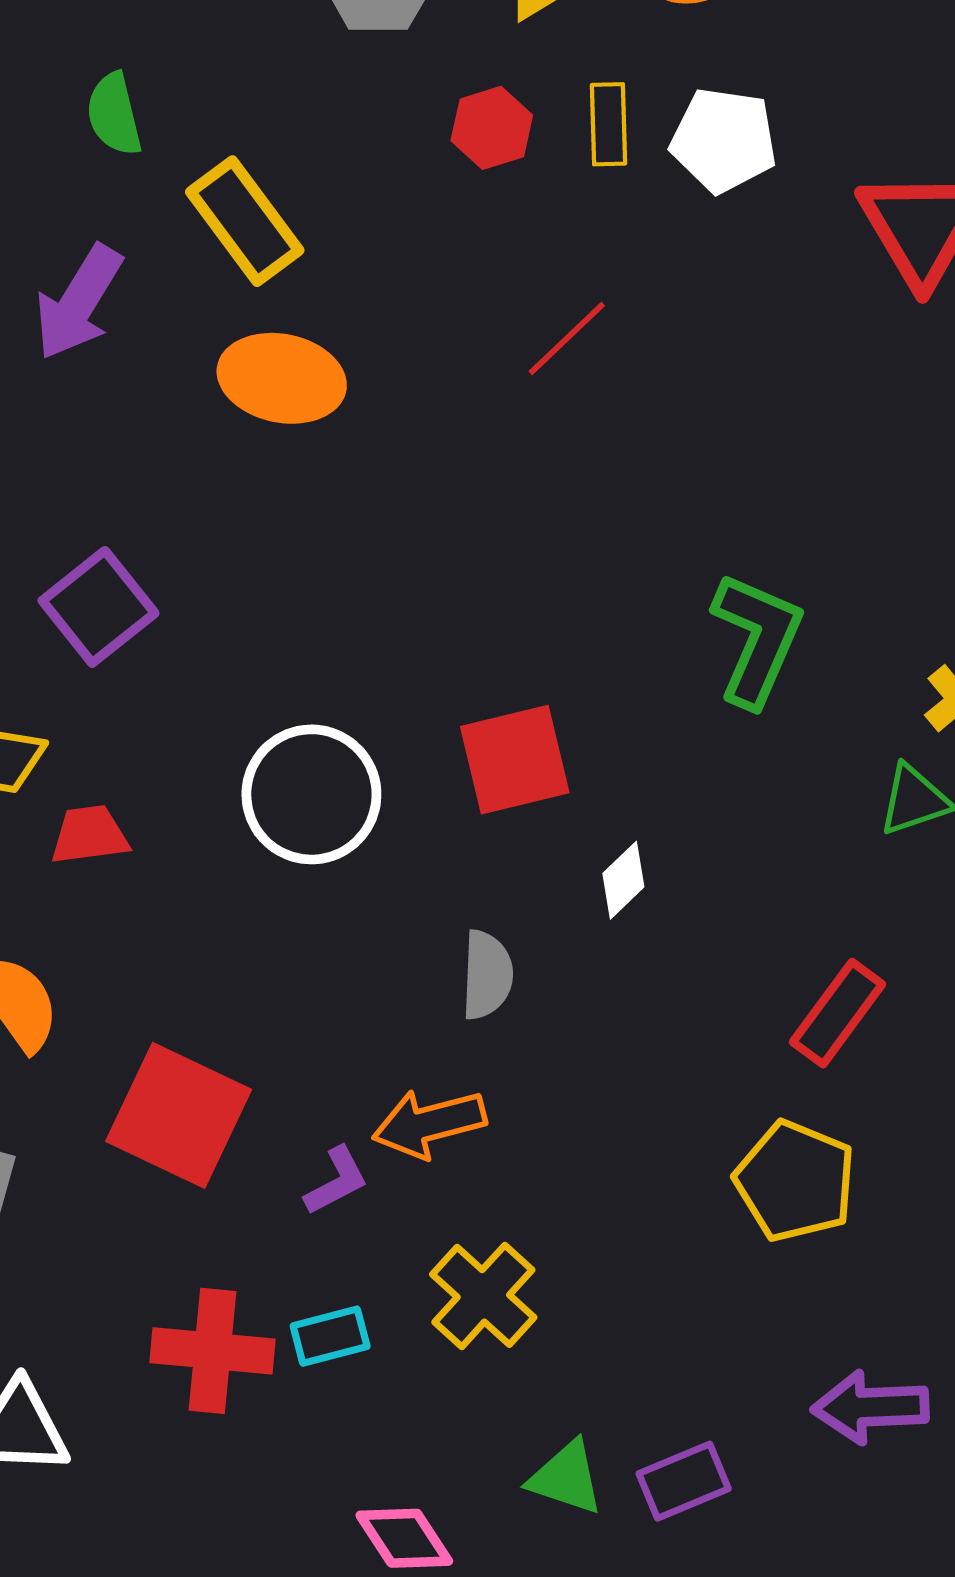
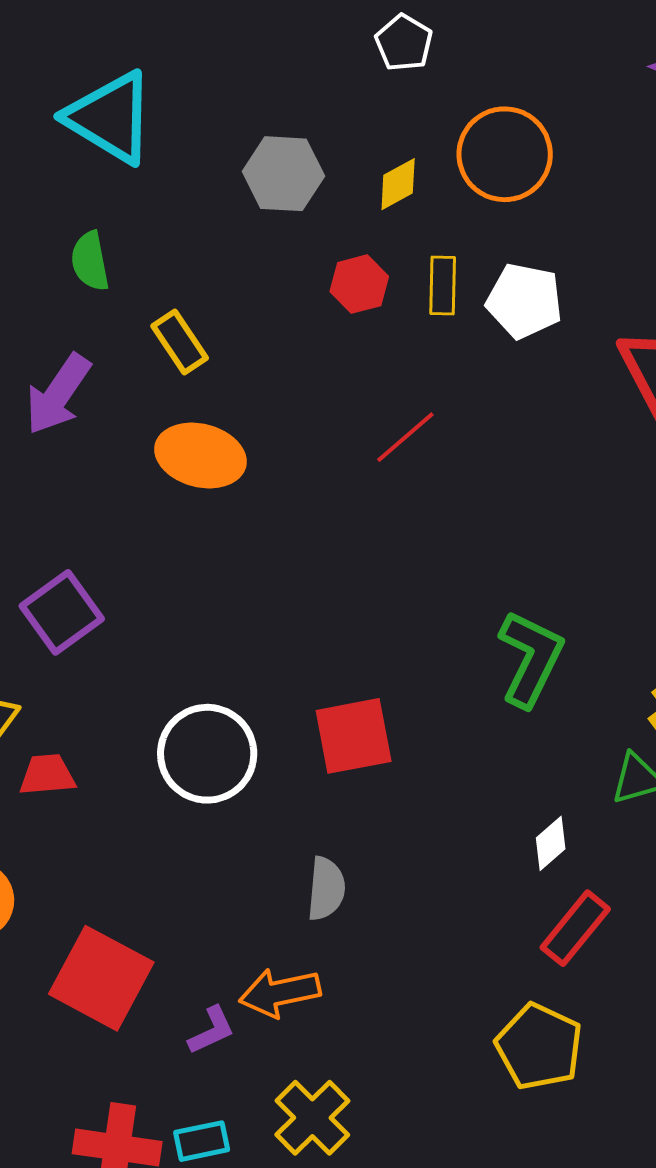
yellow rectangle: (245, 221) -> (180, 342), size x0.7
white diamond: (623, 880) -> (551, 843), moved

